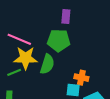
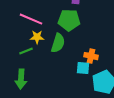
yellow star: (26, 58) -> (37, 37), size x0.6

